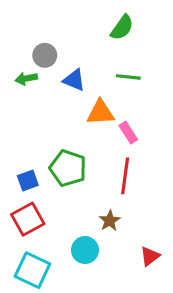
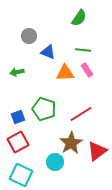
green arrow: (26, 79) -> (17, 72), moved
pink rectangle: (128, 133) -> (87, 70), moved
red line: (125, 176) -> (81, 114), turned 50
brown star: (110, 221) -> (71, 143), size x1.6
red triangle: (150, 256) -> (97, 151), moved, size x1.5

